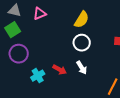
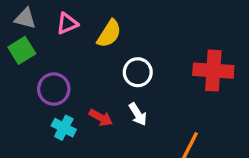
yellow semicircle: (82, 20) -> (109, 34), moved
purple circle: (19, 54) -> (54, 89), moved
cyan cross: (38, 76) -> (64, 128), turned -32

